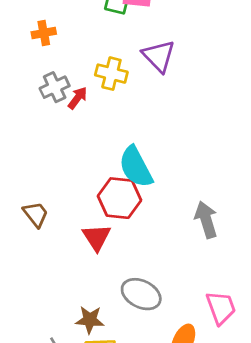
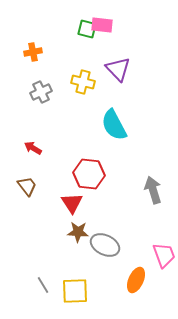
red arrow: (78, 98) -> (33, 148), moved, turned -96
cyan semicircle: (136, 167) -> (114, 125), moved
brown star: (90, 320) -> (78, 232), moved

